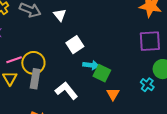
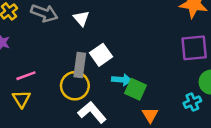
yellow circle: (33, 63) -> (75, 86), moved
gray rectangle: (35, 79) -> (80, 65), moved
cyan cross: (147, 85) -> (192, 102), turned 32

